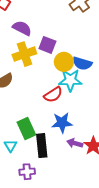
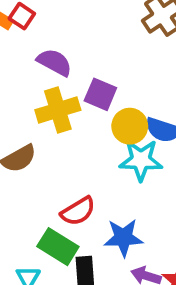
red semicircle: (53, 95) -> (78, 211), moved
green rectangle: (26, 128) -> (58, 247), turned -35

